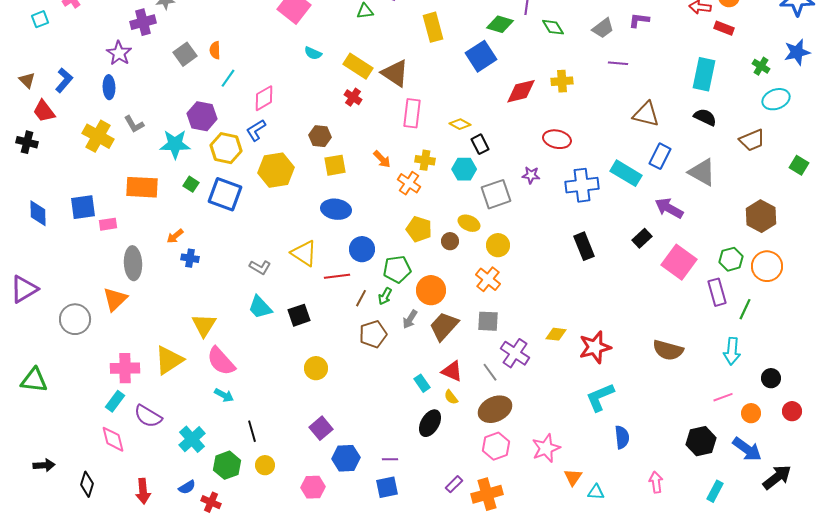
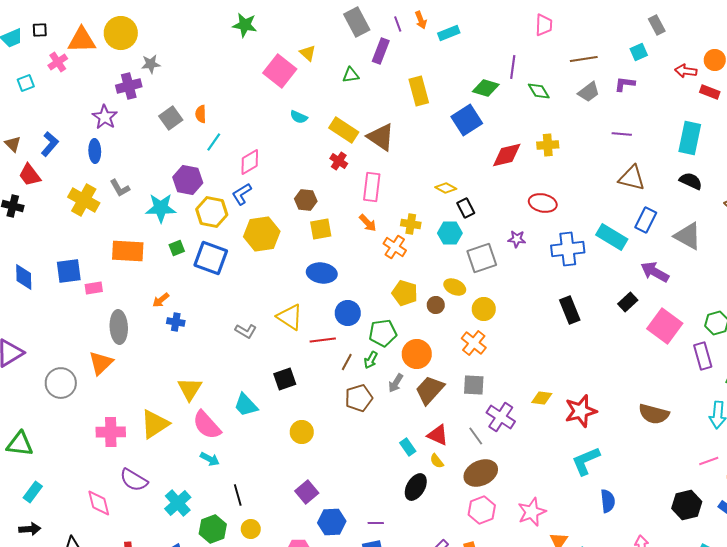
purple line: (618, 63) -> (622, 134), moved
pink rectangle: (412, 113) -> (372, 187), moved
green square: (191, 184) -> (177, 248), turned 35
cyan trapezoid: (260, 307) -> (246, 405), moved
cyan rectangle: (115, 401) -> (33, 492), moved

